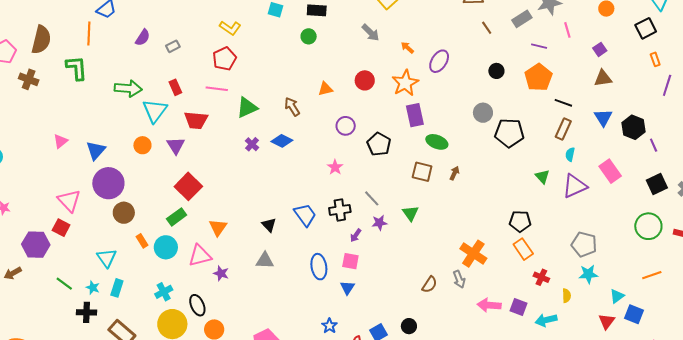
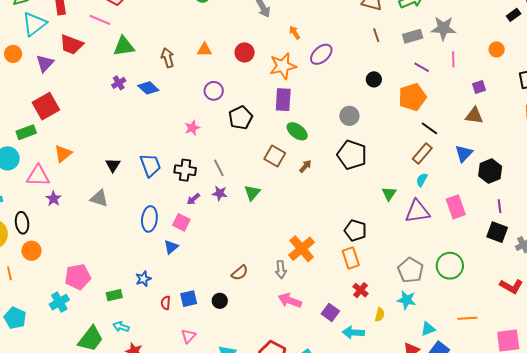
black pentagon: (509, 133) -> (352, 155), moved
purple line: (654, 145) -> (499, 206), moved
black square: (657, 184) -> (497, 232), turned 30
green circle: (648, 226) -> (450, 266), moved
brown semicircle: (430, 285) -> (240, 273), moved
pink arrow: (489, 305) -> (290, 300), moved

